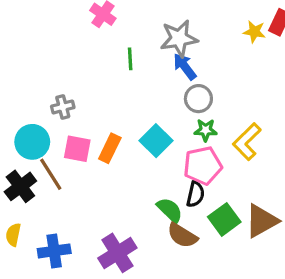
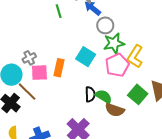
gray cross: (63, 107) -> (29, 58), moved
green star: (206, 130) -> (114, 43), size x1.5
yellow L-shape: (247, 142) -> (135, 56), moved
black semicircle: (195, 194) -> (90, 94), moved

